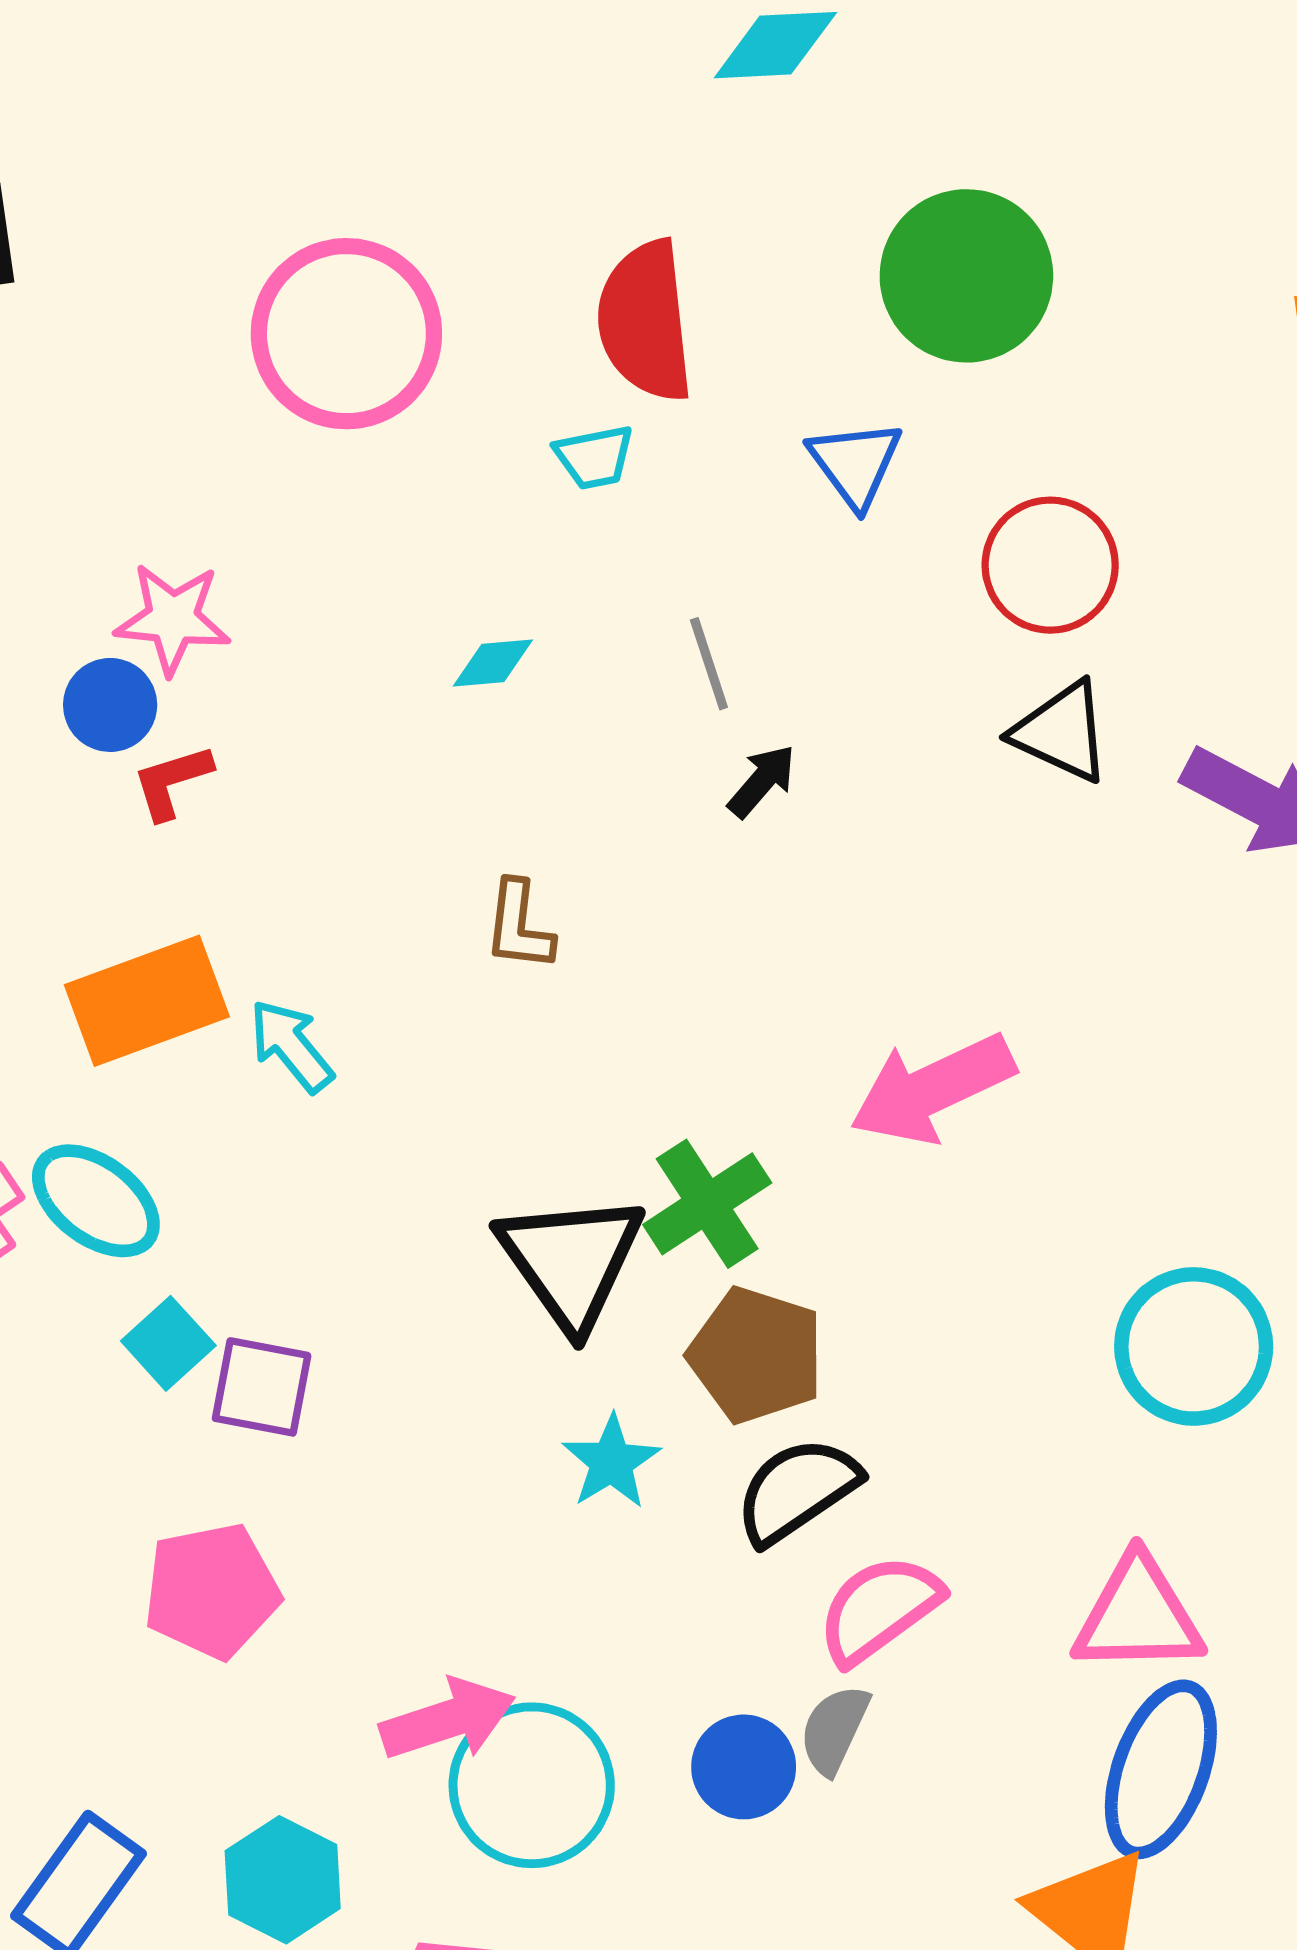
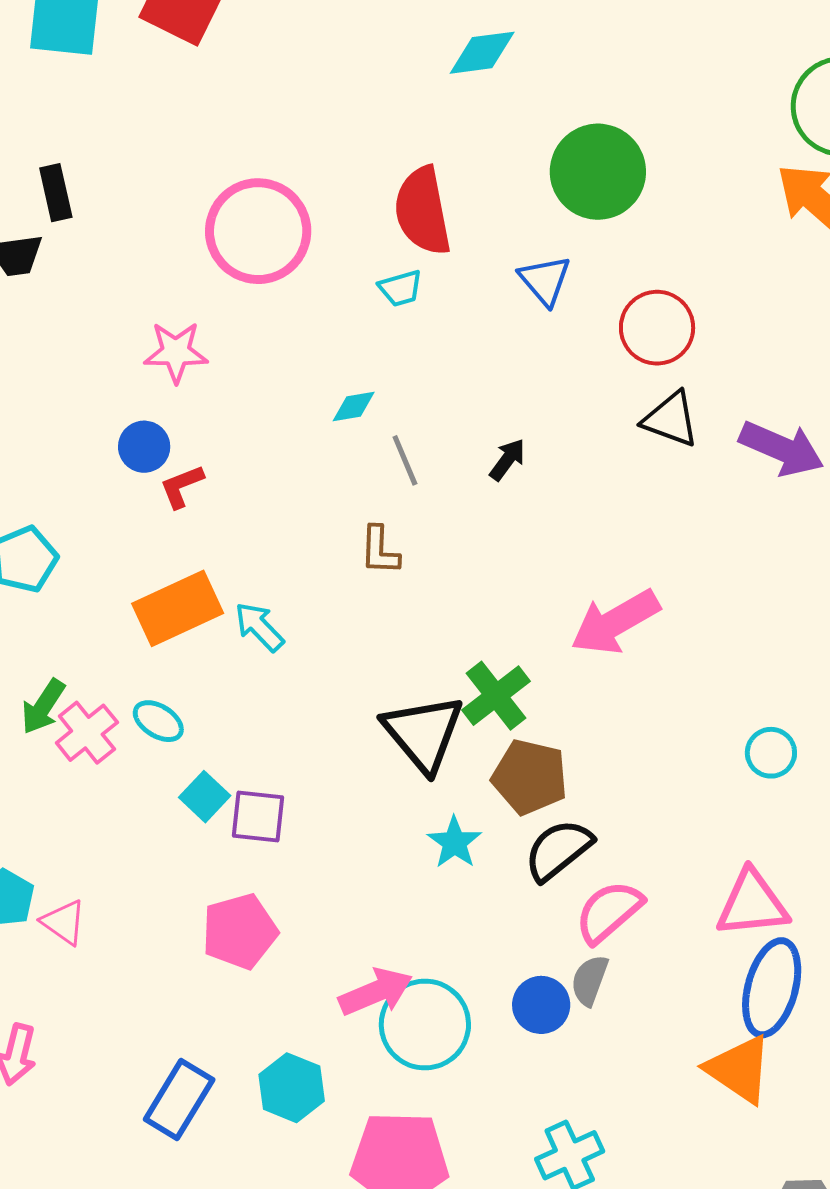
pink star: (173, 619) -> (176, 352), moved
gray line: (709, 664) -> (405, 460), moved
cyan ellipse: (96, 1201) -> (158, 721), size x0.7
cyan circle: (1194, 1346) -> (771, 753), size x0.6

